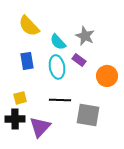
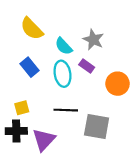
blue rectangle: (27, 61) -> (29, 67), turned -30

